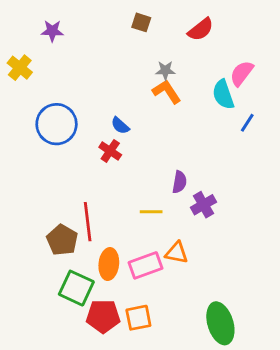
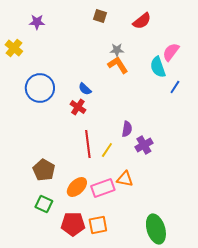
yellow line: (151, 212) -> (107, 150), turned -56
red line: (88, 222) -> (88, 144), moved
orange ellipse: (109, 264) -> (77, 187), turned 40
green square: (76, 288) -> (44, 204), moved, size x0.7

